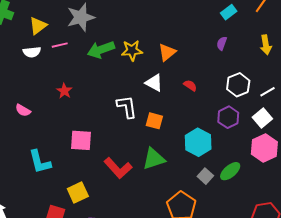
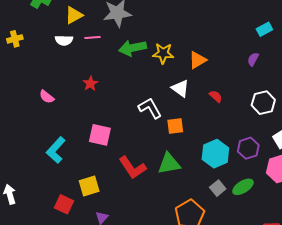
white L-shape: (127, 107) -> (150, 108), turned -30
purple hexagon: (228, 117) -> (248, 148), moved
orange square: (154, 121) -> (175, 126), turned -30
cyan L-shape: (40, 162) -> (56, 150), turned 48

